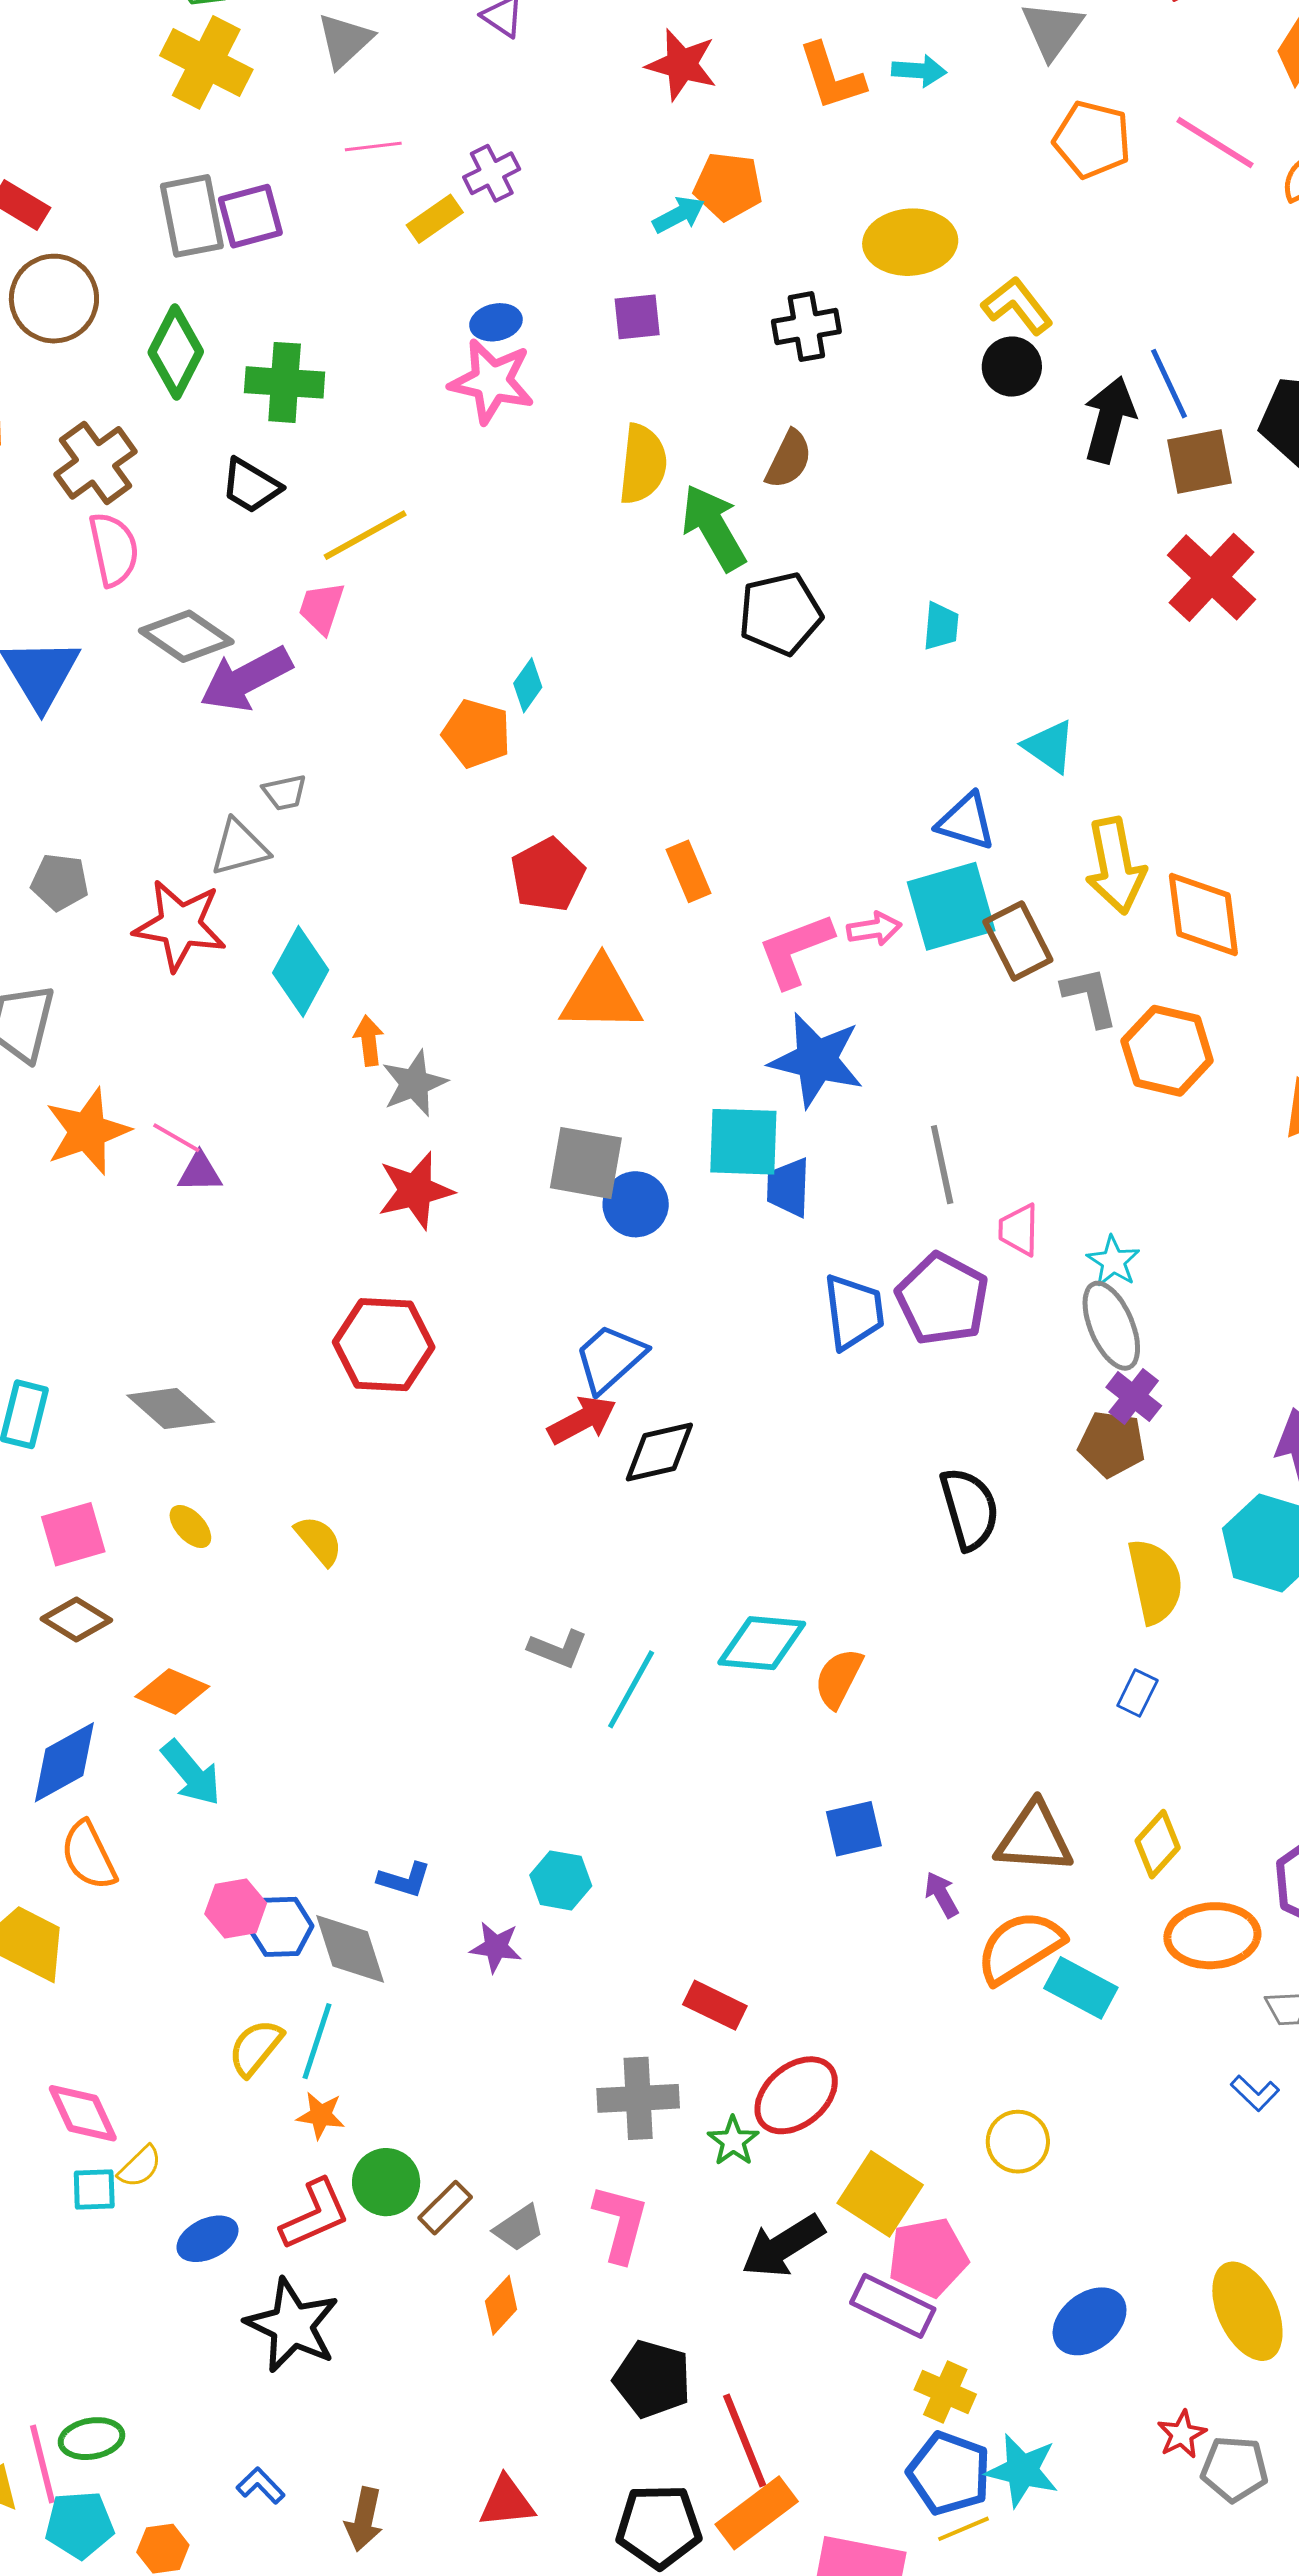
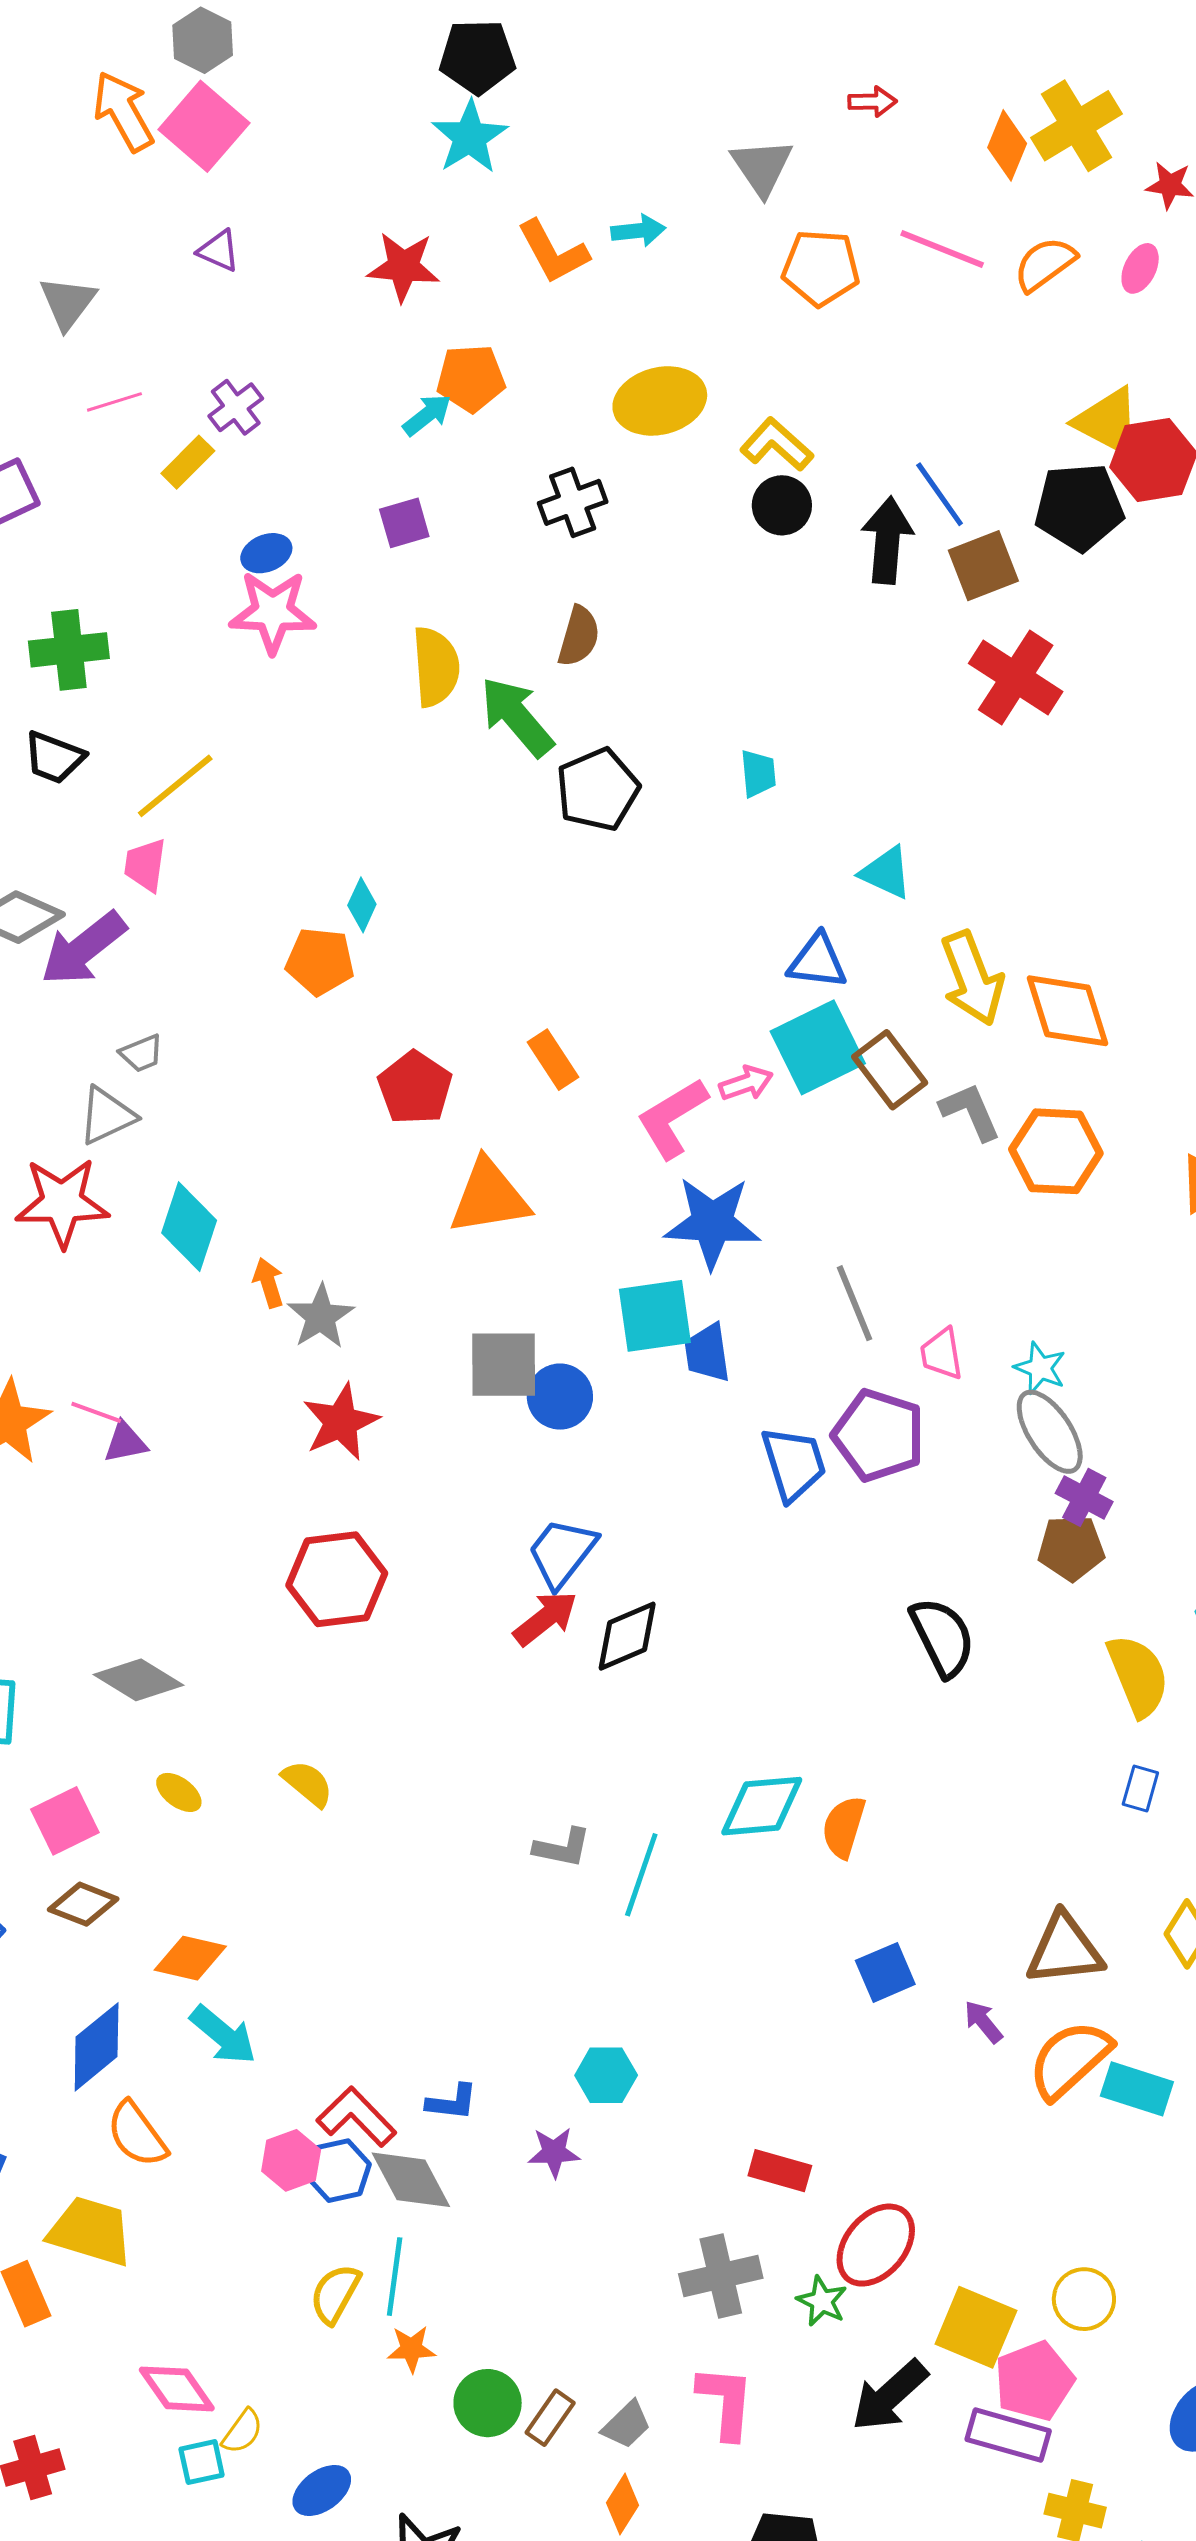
yellow circle: (1018, 2142) -> (1084, 2299), moved
red L-shape: (315, 2214) -> (356, 2117), moved, turned -100

